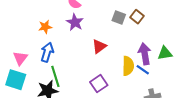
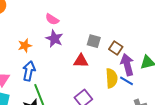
gray square: (119, 17) -> (94, 41), moved
brown square: (137, 17) -> (116, 48), moved
red triangle: (99, 46) -> (81, 61), turned 42

